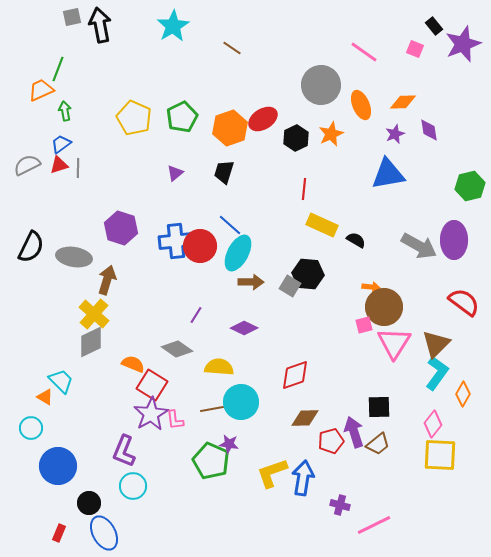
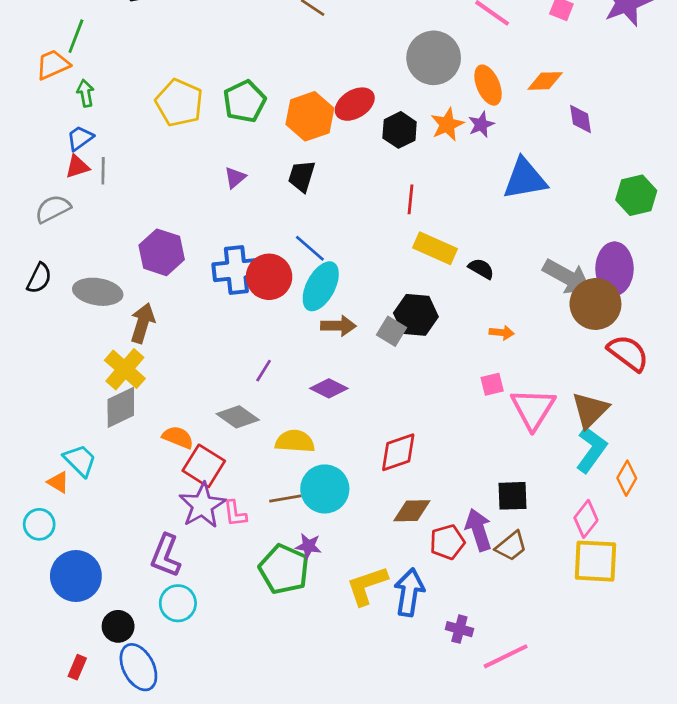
purple star: (395, 134) -> (481, 124), moved
gray semicircle: (27, 165) -> (53, 209), moved
black semicircle: (31, 247) -> (39, 278), size x0.7
brown circle: (384, 307) -> (595, 304), moved

